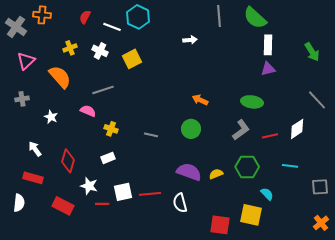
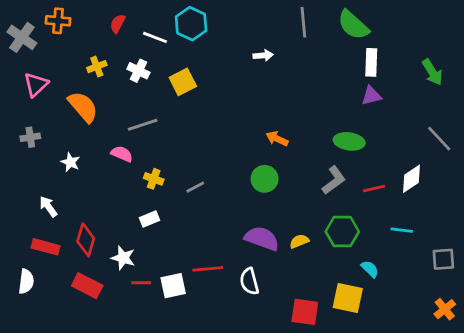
gray line: (151, 135) -> (195, 187), moved, turned -40
red diamond: (68, 161) -> (86, 240), moved
white square: (123, 192) -> (173, 286), moved

